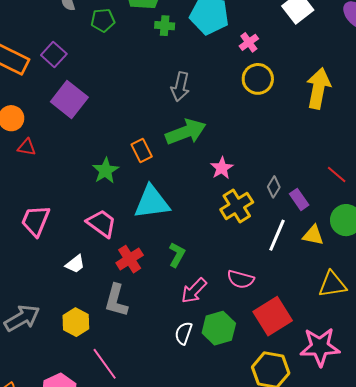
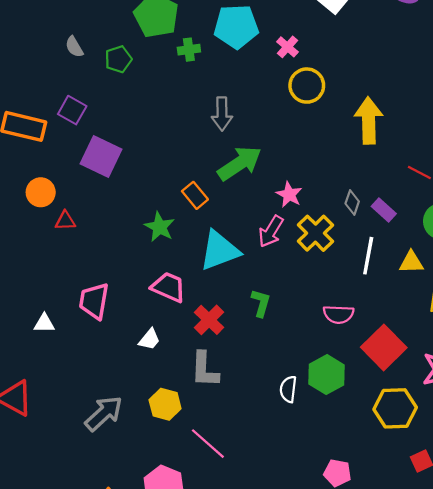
yellow arrow: (318, 88) -> (369, 121), moved
yellow triangle: (313, 235) -> (411, 262), moved
pink arrow: (194, 291) -> (271, 231), moved

